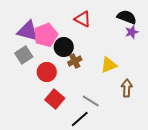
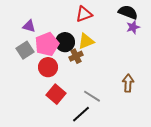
red triangle: (83, 19) -> (84, 14), turned -48
purple triangle: (28, 31) -> (29, 26), size x0.6
pink pentagon: (46, 35) -> (47, 44), moved
yellow triangle: (109, 65) -> (86, 41), moved

